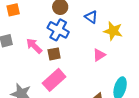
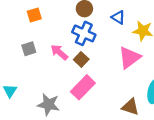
brown square: (54, 54) -> (81, 59), turned -32
pink triangle: (99, 55) -> (129, 57), size x1.6

